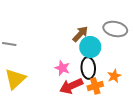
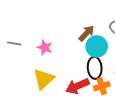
pink star: (62, 68) -> (45, 47), moved
yellow triangle: (15, 79) -> (44, 79), moved

